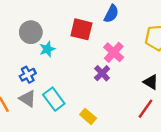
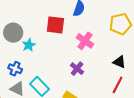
purple cross: (102, 73) -> (77, 69), moved
blue cross: (28, 75) -> (15, 69), turned -32

